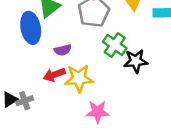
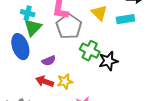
red arrow: (54, 75) -> (45, 81), turned 48
yellow star: (79, 78) -> (65, 81), size x0.7

